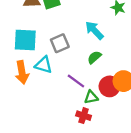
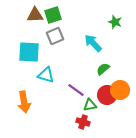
gray square: (60, 43) -> (55, 36), moved
green semicircle: (94, 57) -> (103, 69), moved
orange arrow: (22, 72) -> (24, 102), moved

